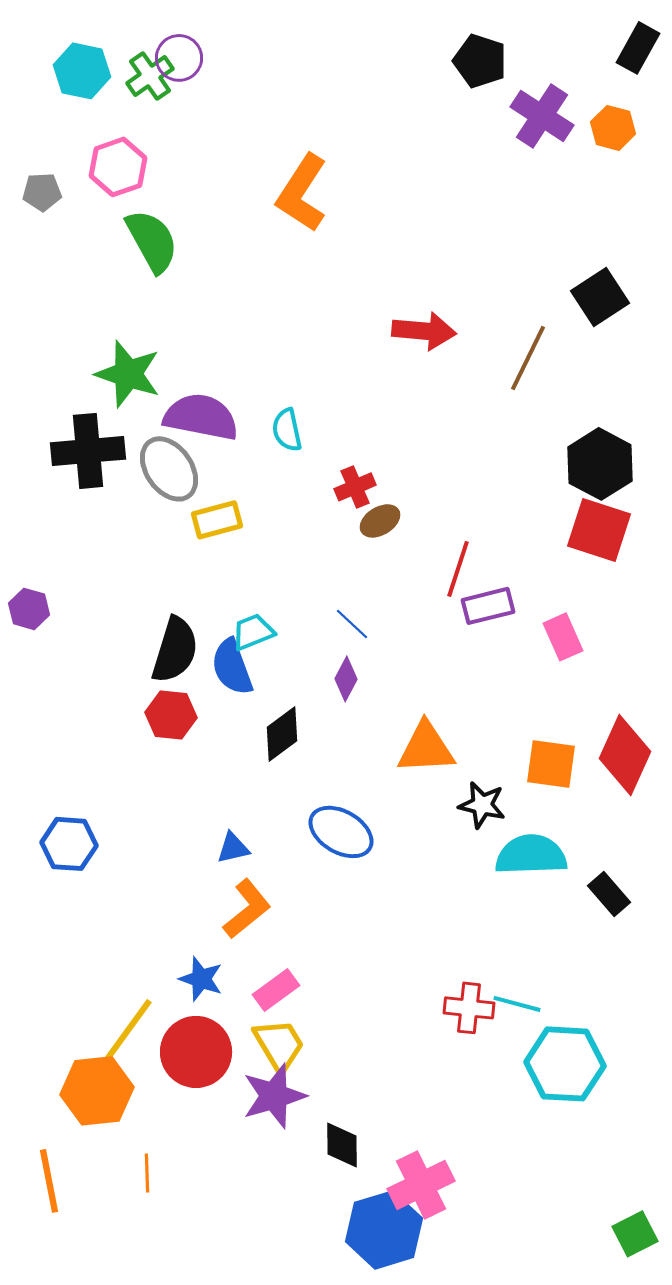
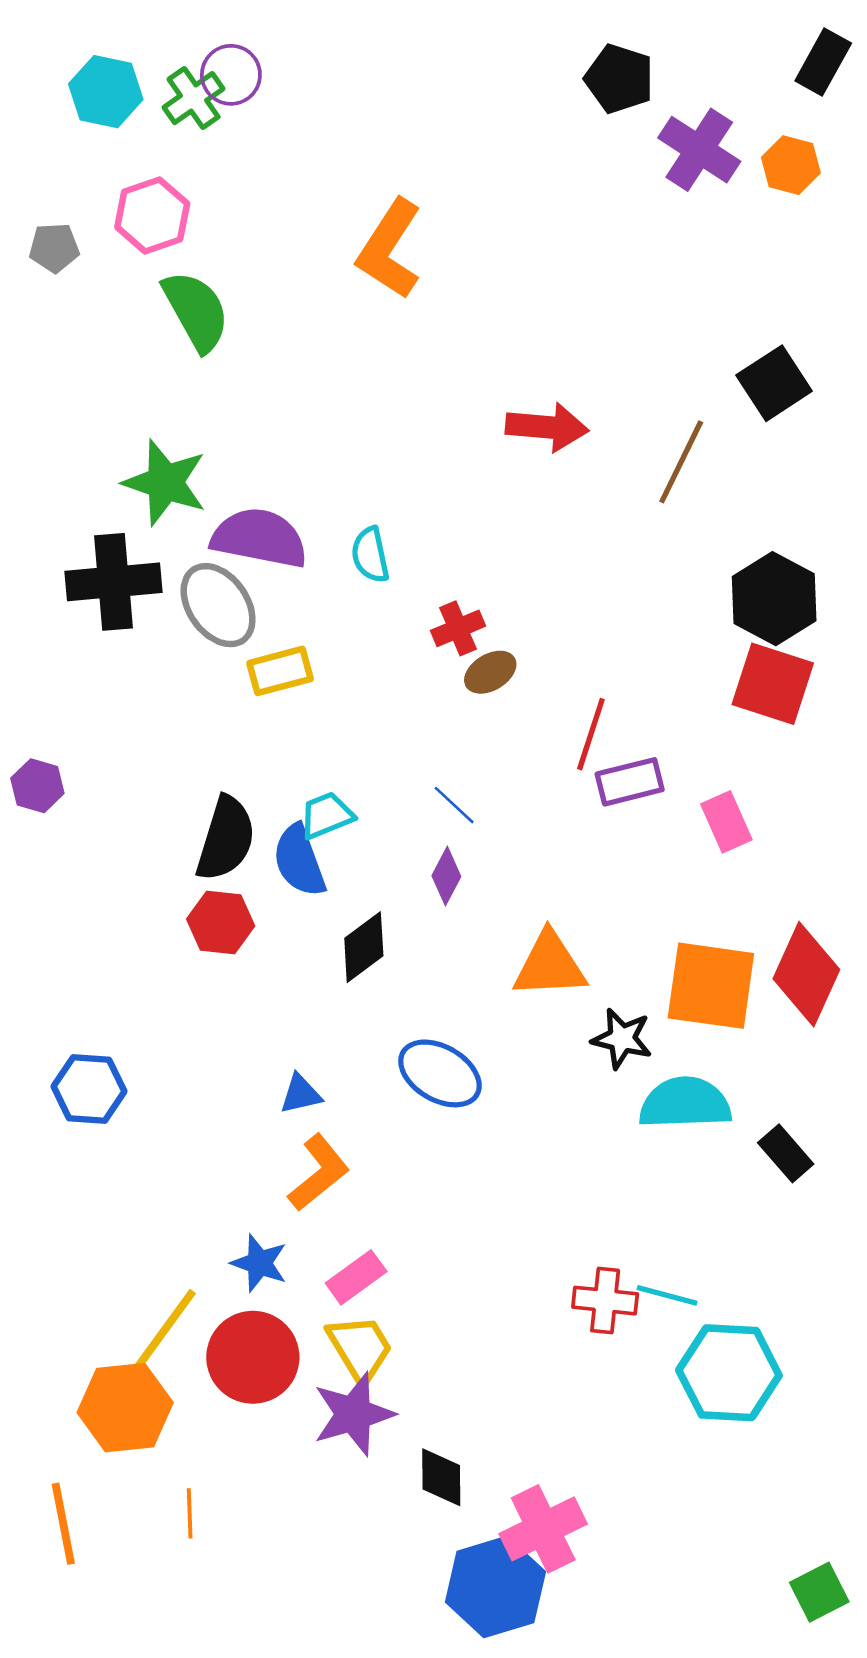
orange square: (551, 764) -> (711, 986), size x1.4

